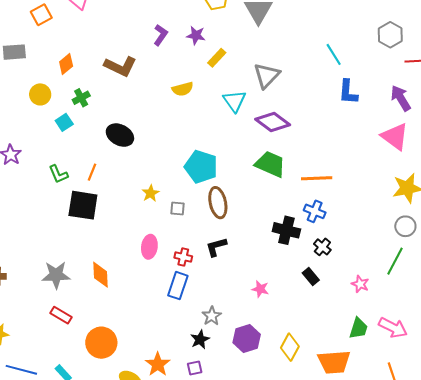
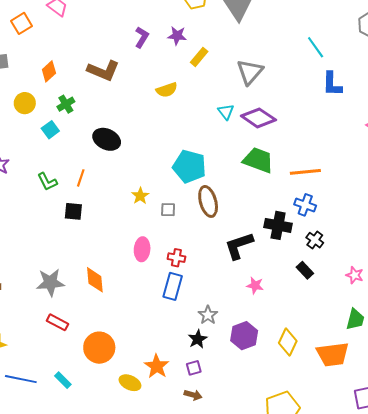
cyan triangle: (234, 101) -> (226, 112), moved, size x0.7
black square: (83, 205) -> (73, 211), size x0.6
black L-shape: (216, 247) -> (239, 246), moved, size x1.4

